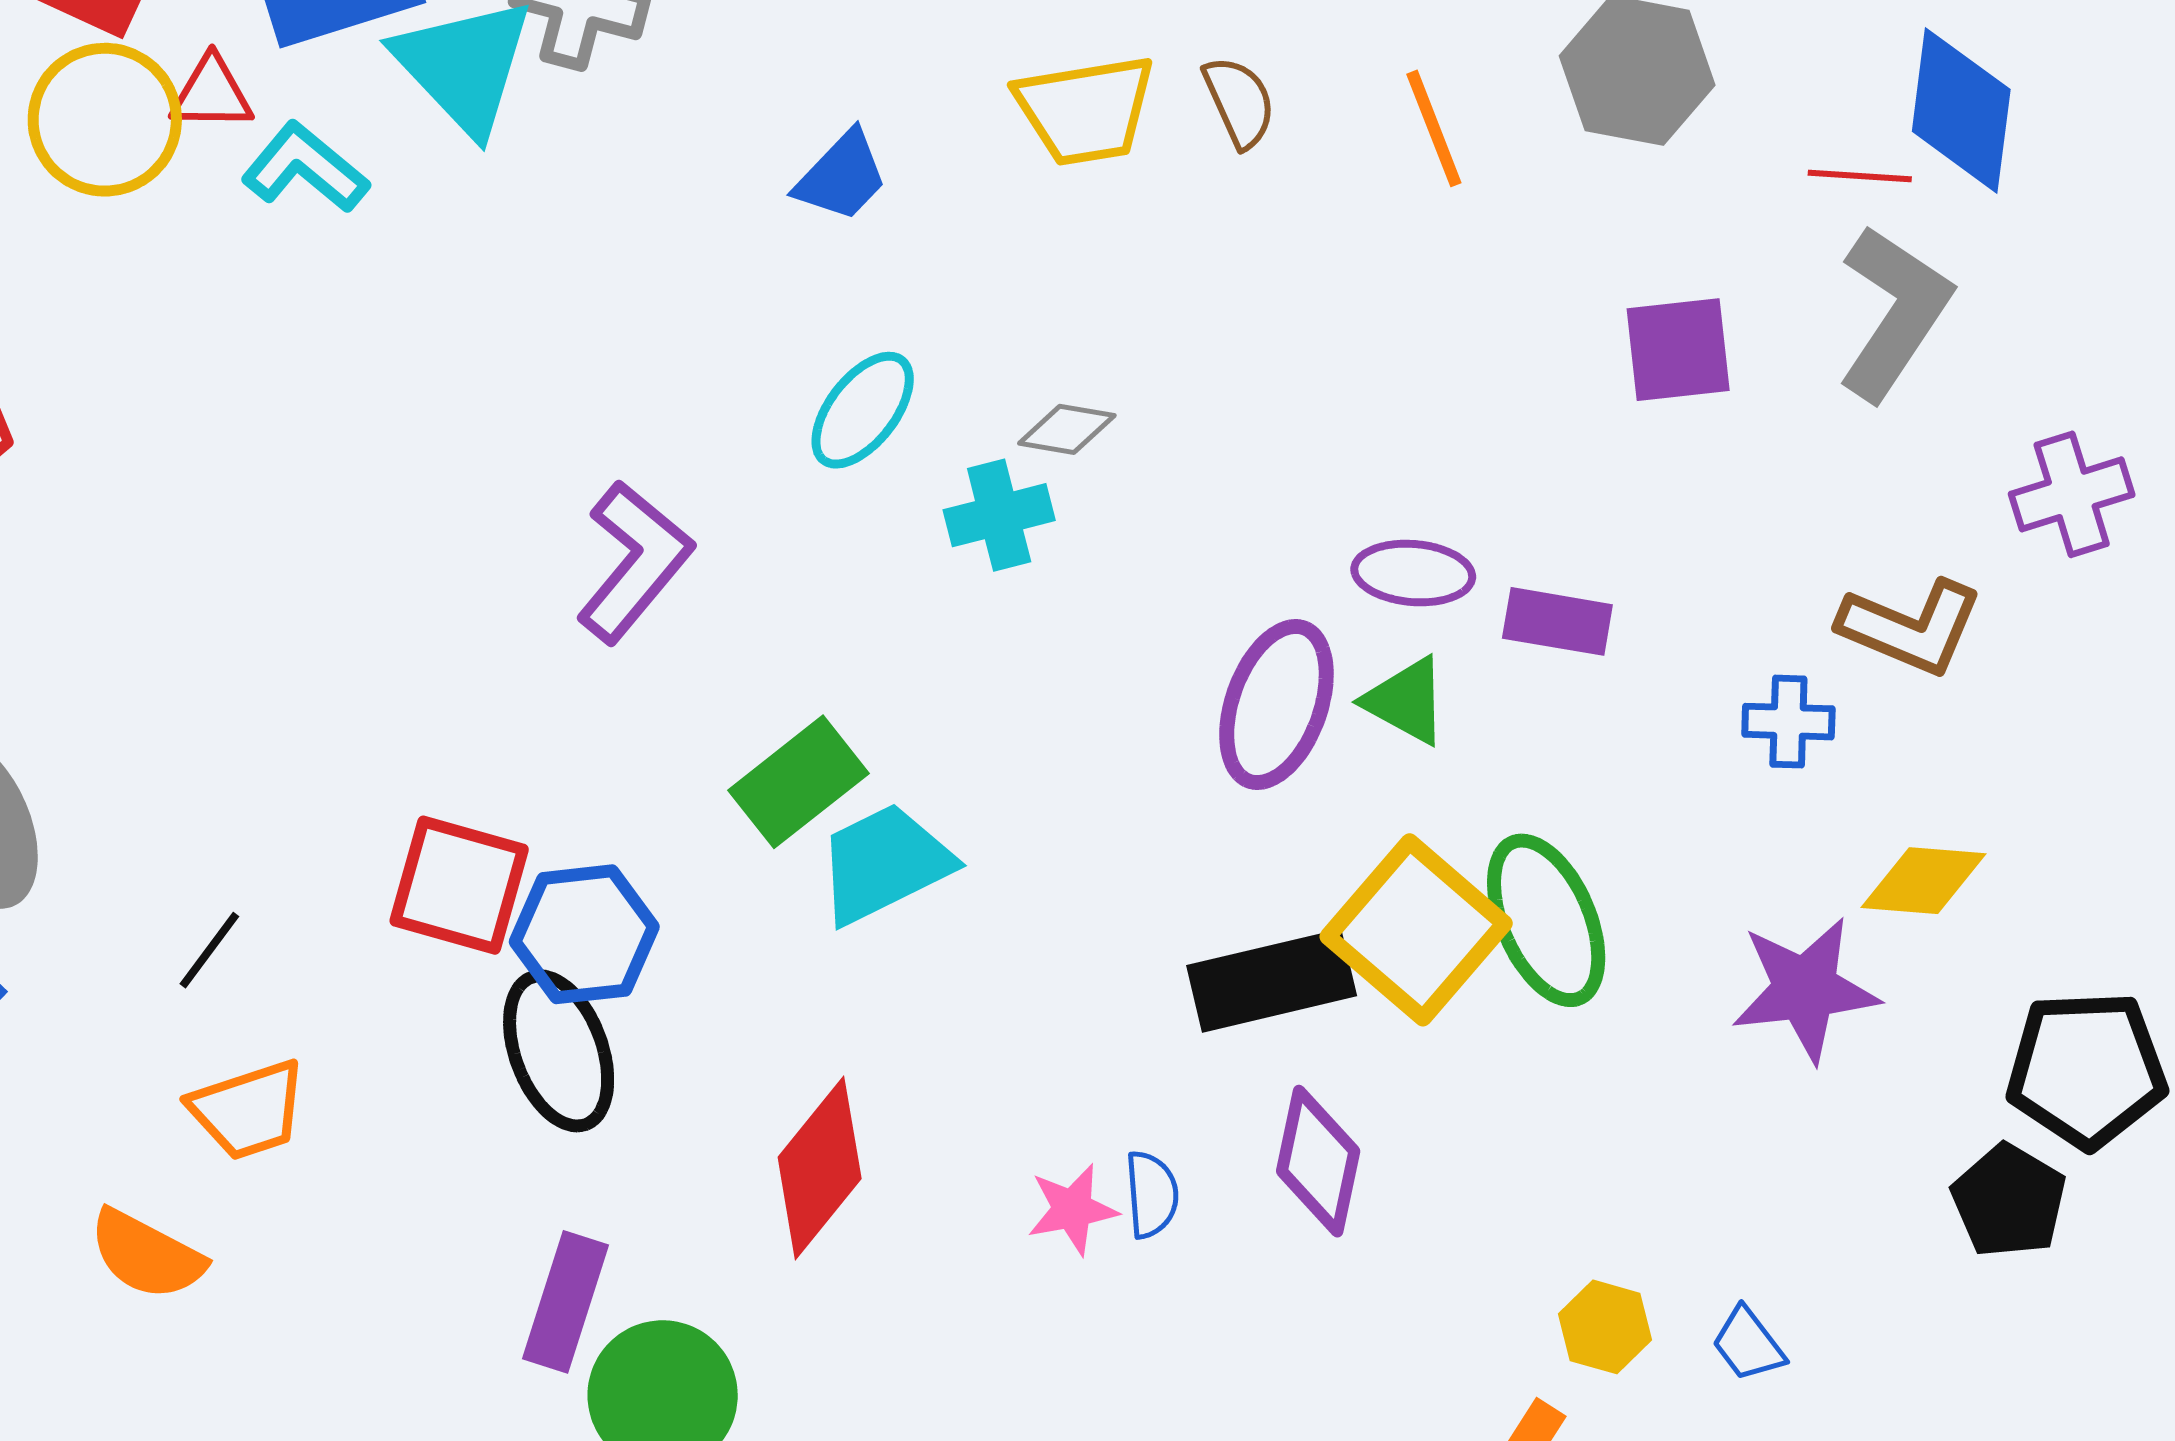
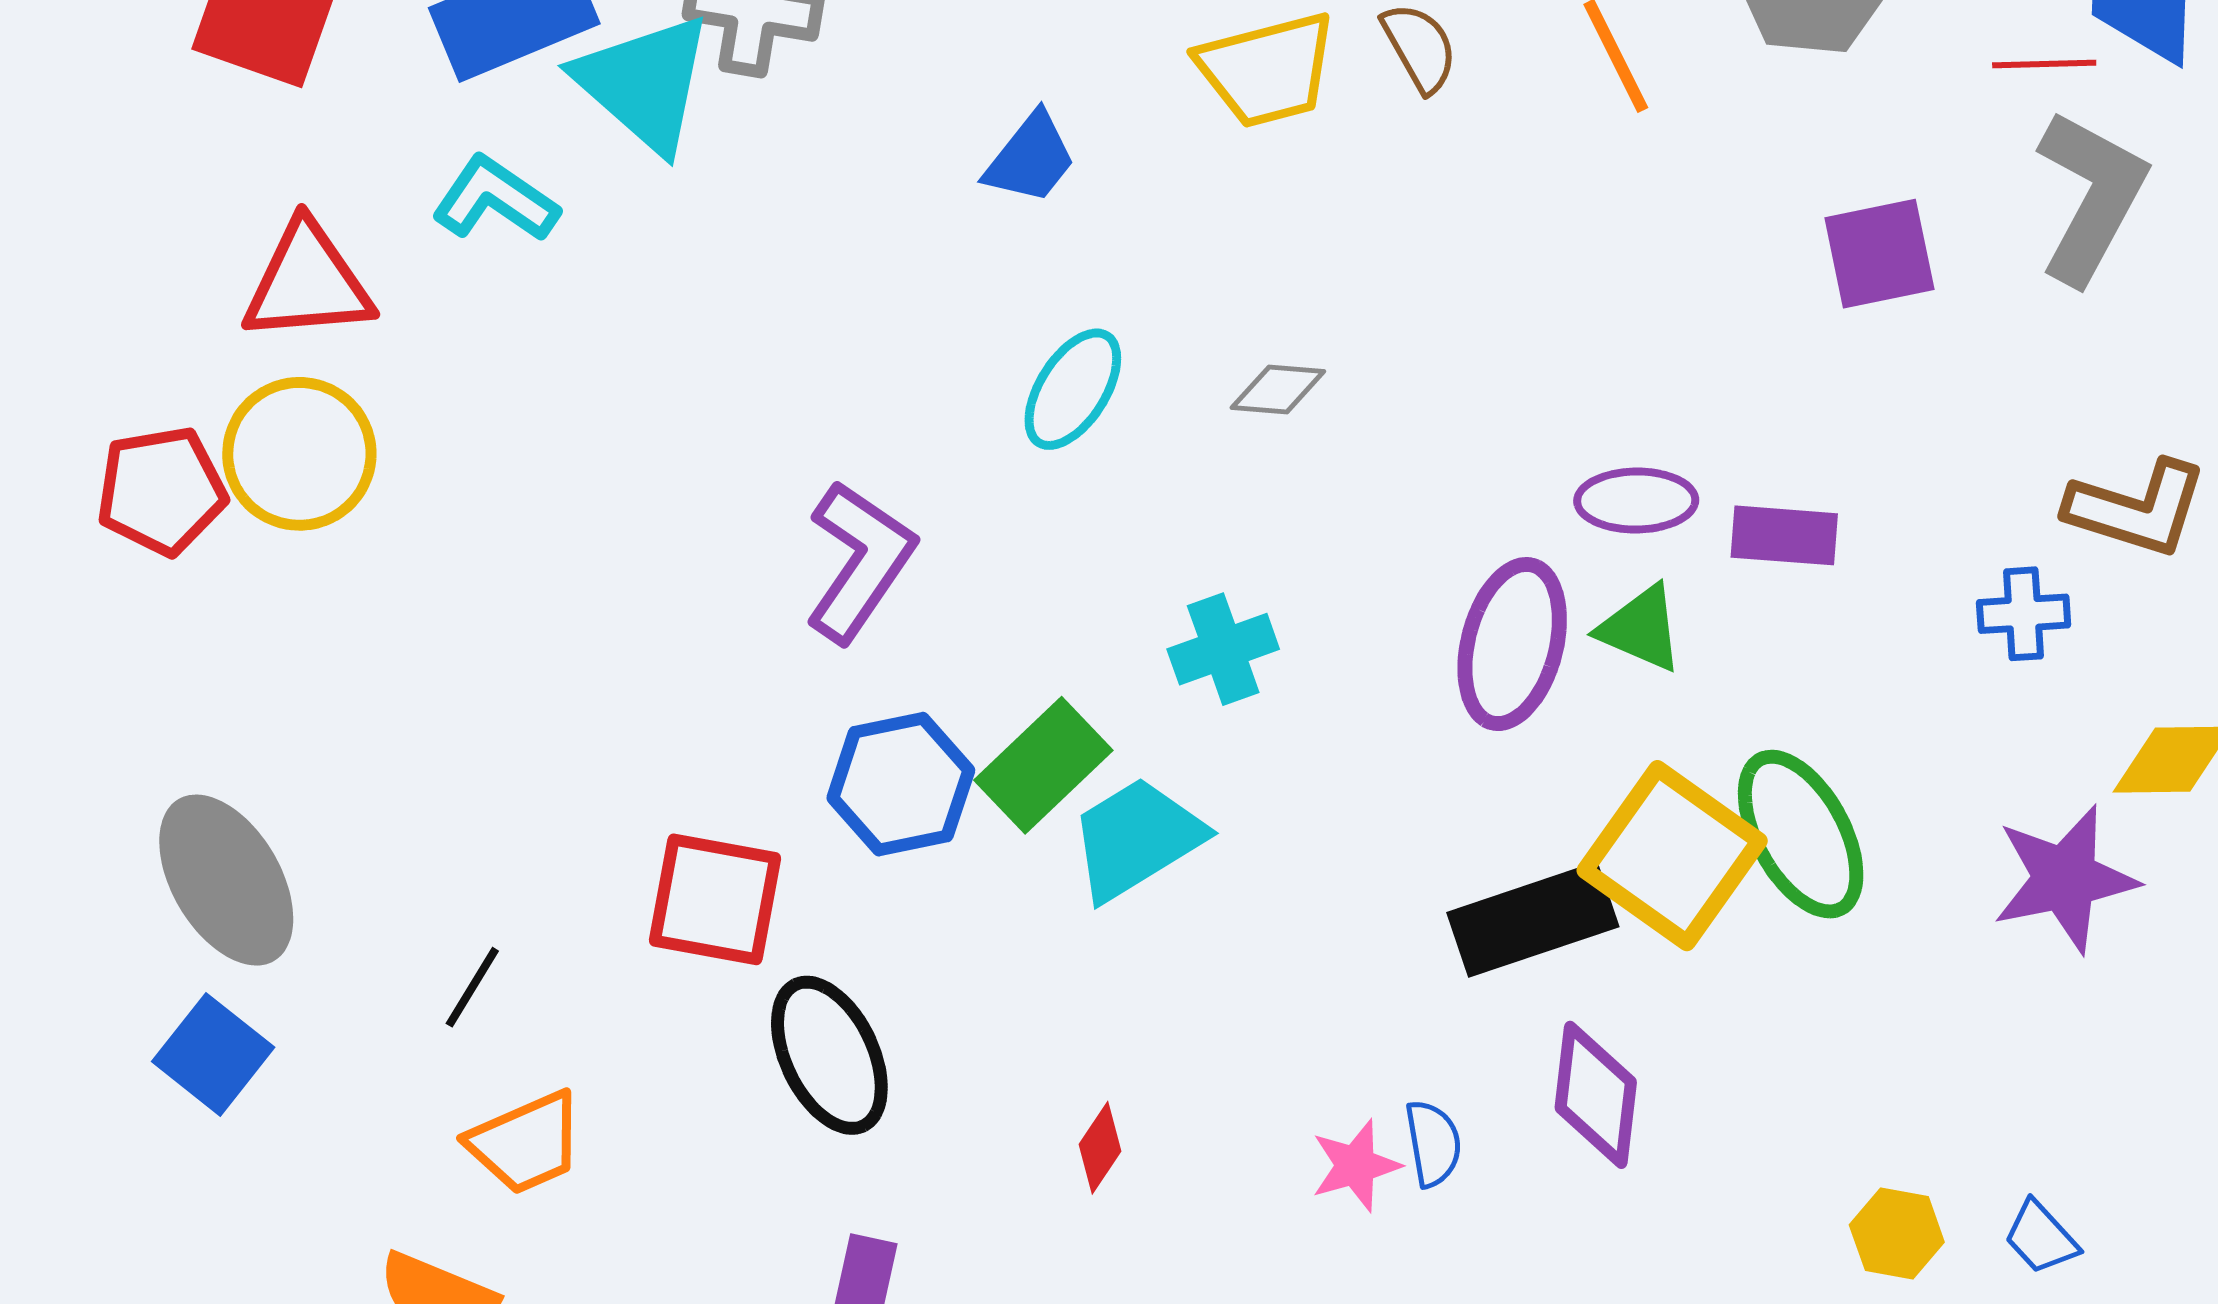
red triangle: (212, 93) -> (308, 283), moved, size x1.6
yellow circle: (105, 120) -> (299, 454), moved
cyan cross: (999, 515) -> (1223, 649), moved
blue hexagon: (584, 934) -> (901, 784), moved
red diamond: (820, 1168) -> (1100, 1148), size x0.5

